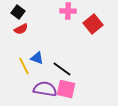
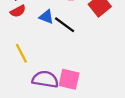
blue triangle: (37, 58) -> (46, 17), moved
black line: (62, 69) -> (65, 25), moved

